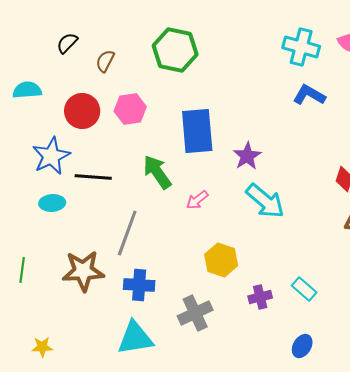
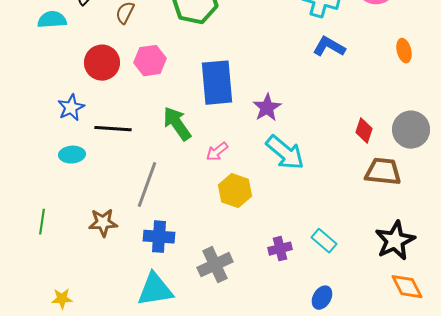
cyan semicircle: (27, 90) -> (52, 20), moved
blue star: (51, 156) -> (71, 108), size x0.7
yellow hexagon: (221, 260) -> (235, 191), moved
brown star: (83, 271) -> (103, 223), size x0.7

